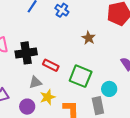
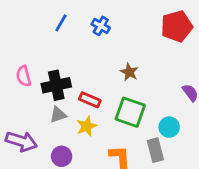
brown star: (89, 38) -> (129, 72), moved
gray triangle: (35, 82) -> (58, 115), moved
yellow star: (48, 97) -> (87, 126), moved

